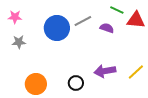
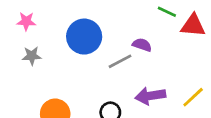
gray line: (83, 21) -> (120, 61), moved
purple semicircle: (107, 28) -> (142, 45), moved

